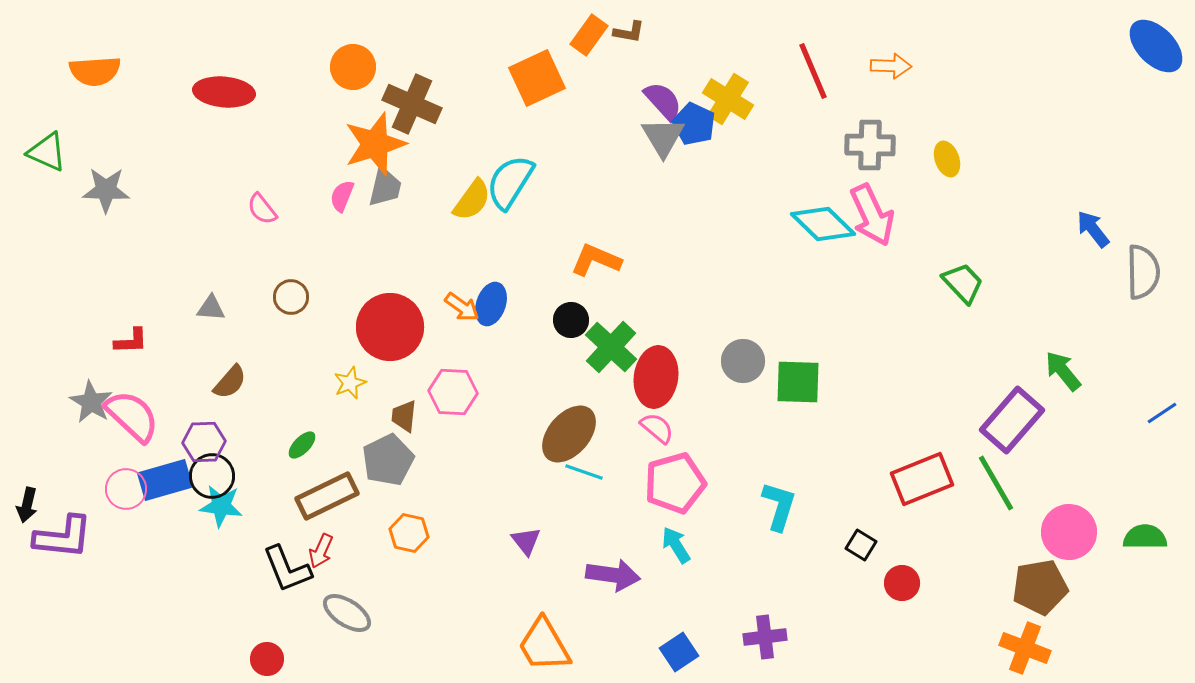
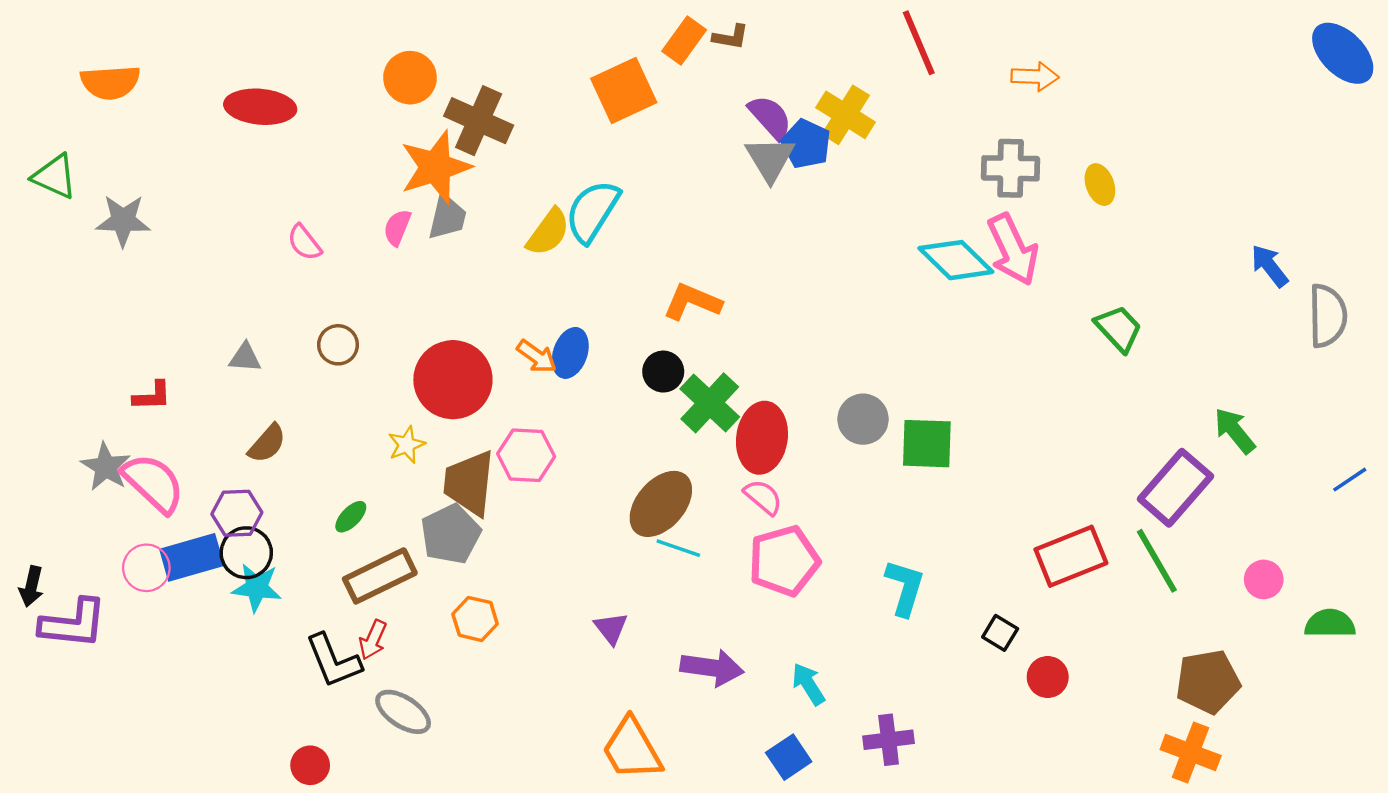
red line: (813, 71) -> (919, 43), moved
brown trapezoid: (404, 416) -> (469, 483), size x1.8
pink circle: (1069, 532) -> (1264, 579), moved, size x0.6
cyan arrow: (676, 545) -> (808, 684), moved

